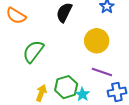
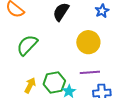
purple line: (102, 72) -> (90, 72), turned -30

